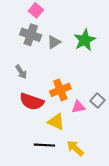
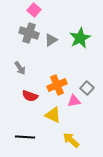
gray square: (97, 100) -> (87, 88), moved
red semicircle: (32, 102) -> (30, 96), size x0.7
black line: (44, 145) -> (25, 137), moved

